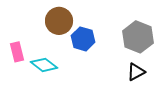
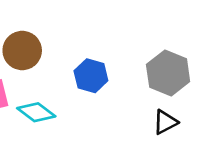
brown circle: (59, 21) -> (22, 51), moved

